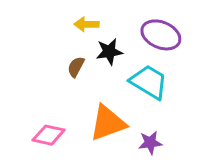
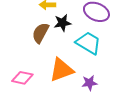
brown semicircle: (76, 67) -> (40, 33), size x1.5

